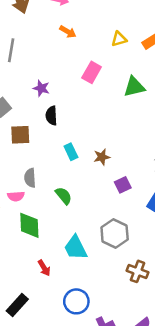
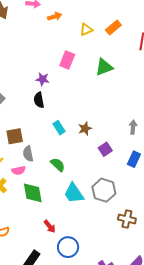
orange arrow: (68, 32) -> (55, 17), moved, turned -40
purple star: (41, 88) -> (43, 79), moved
brown square: (20, 135) -> (15, 136), moved
cyan trapezoid: (76, 248) -> (74, 193), moved
blue circle: (76, 301) -> (68, 247), moved

